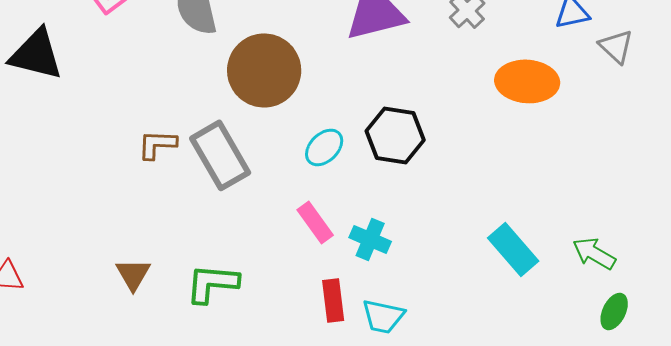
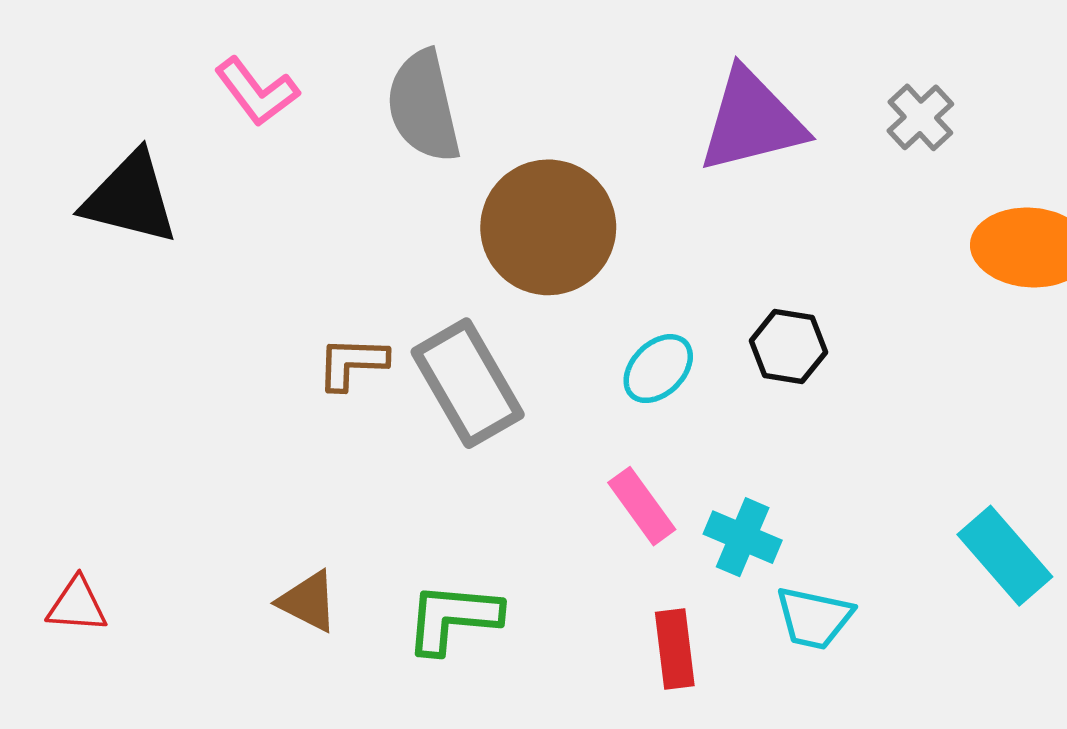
black hexagon: (395, 135) -> (788, 347), size x0.7
brown triangle: (133, 274) -> (308, 601), turned -33
cyan trapezoid: (383, 316) -> (814, 618), moved

